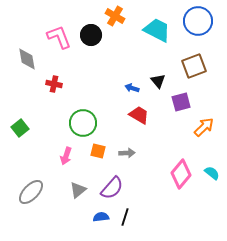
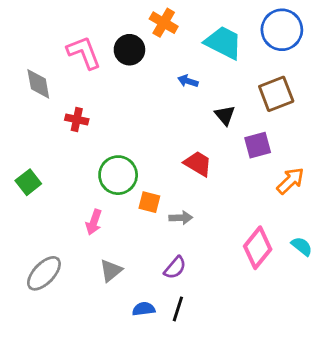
blue arrow: (132, 88) -> (188, 81), moved
orange square: (98, 151) -> (149, 202), moved
purple semicircle: (112, 188) -> (175, 268), moved, size x0.7

